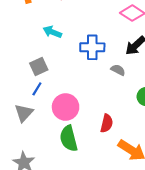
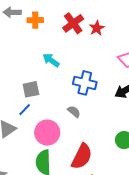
gray semicircle: (118, 70) -> (74, 112), moved
red semicircle: (107, 123) -> (82, 156), size x1.5

